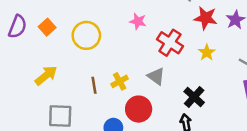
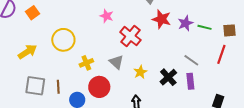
yellow circle: (86, 35) -> (63, 40), moved
yellow star: (207, 52) -> (140, 72), moved
brown line: (94, 85) -> (58, 87), moved
black cross: (194, 97) -> (168, 77), moved

